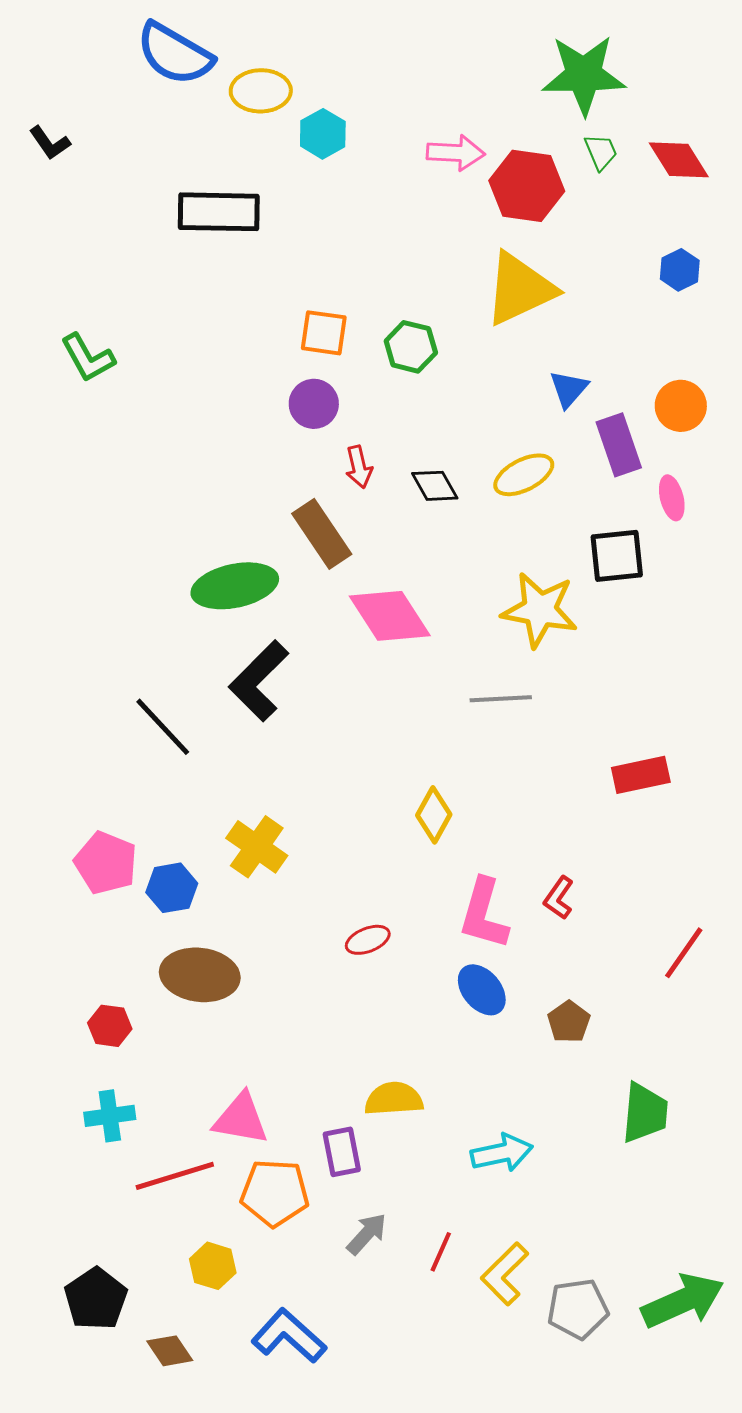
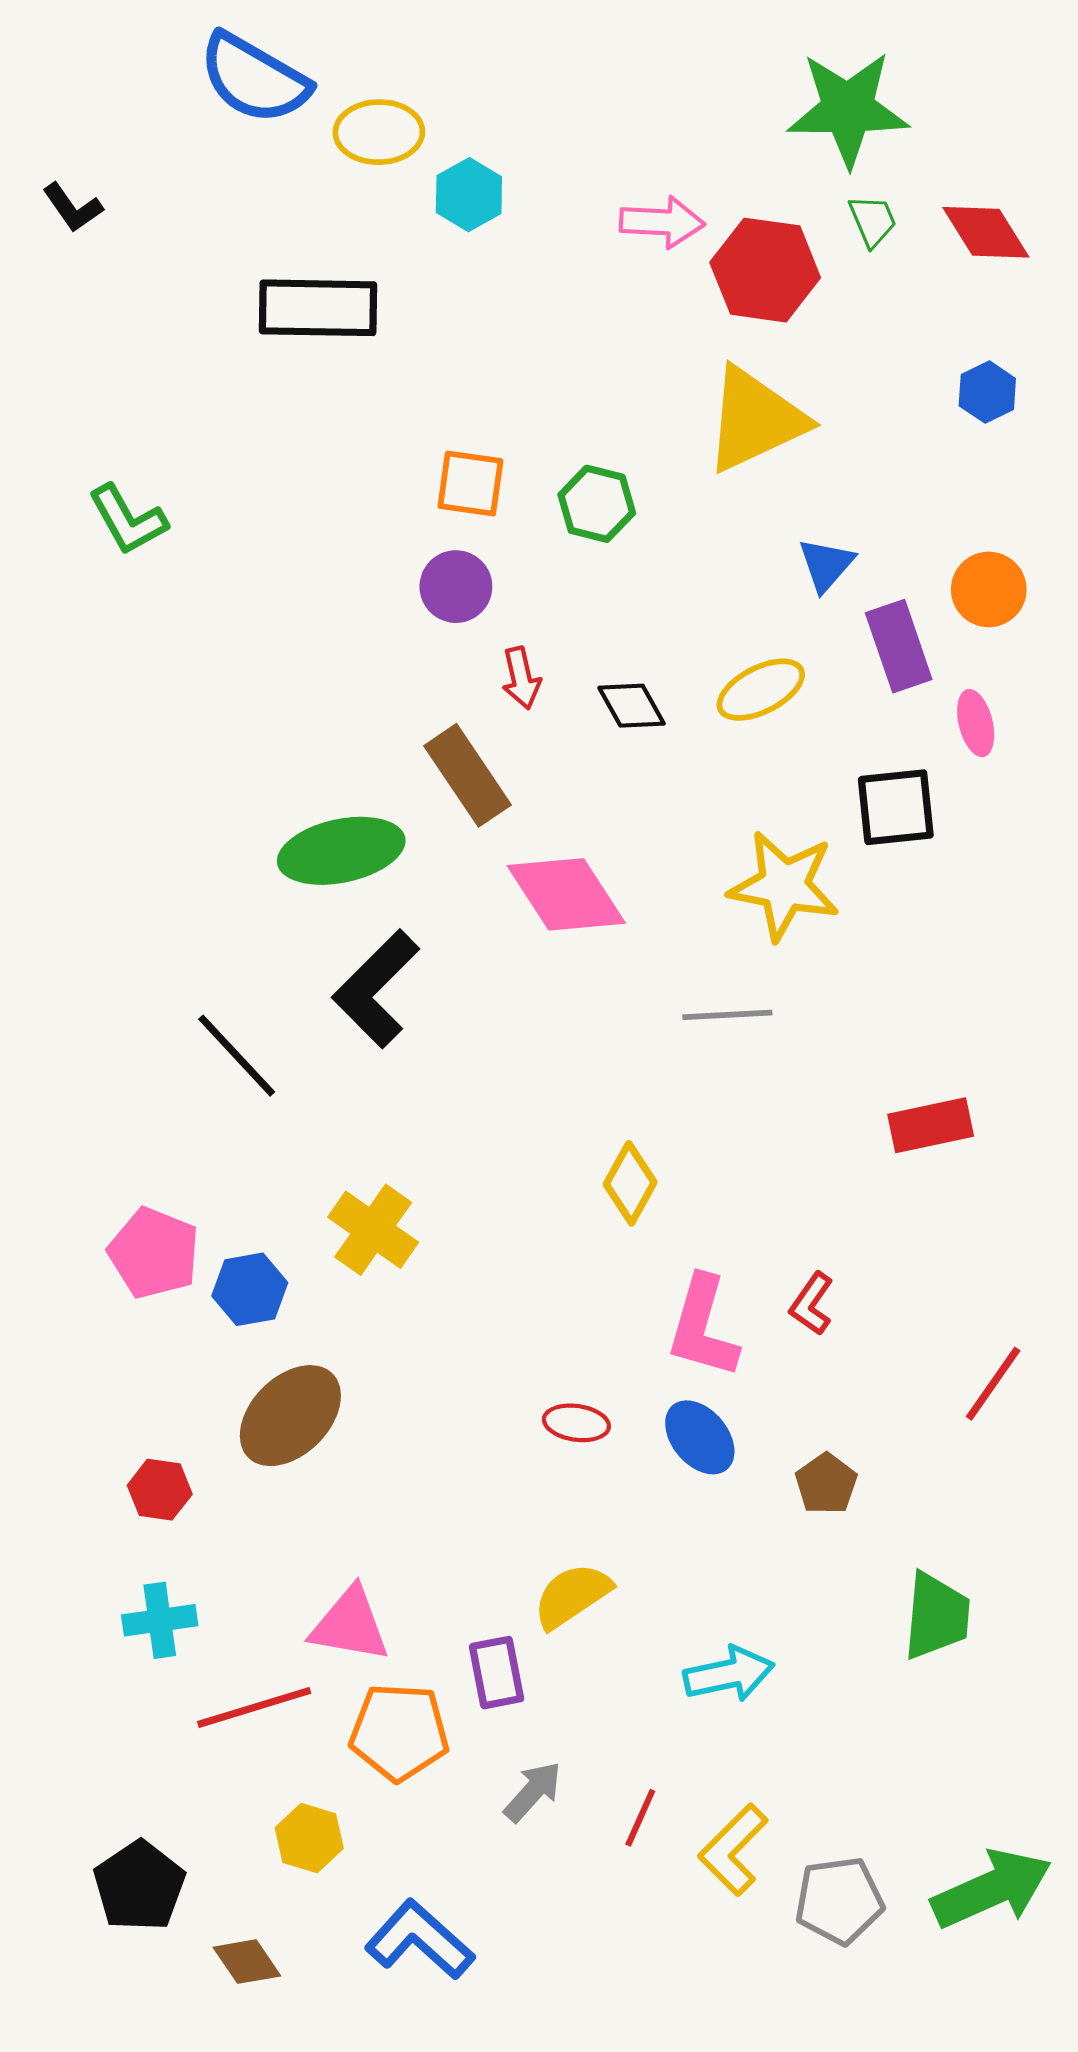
red ellipse: (368, 940) -> (576, 1423), moved, turned 30
brown ellipse: (200, 975) -> (290, 1416), turned -52
yellow semicircle: (394, 1099) -> (572, 1596), turned -30

